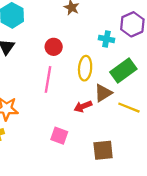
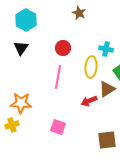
cyan cross: (106, 39) -> (106, 49), moved
pink square: (59, 136) -> (58, 127), moved

